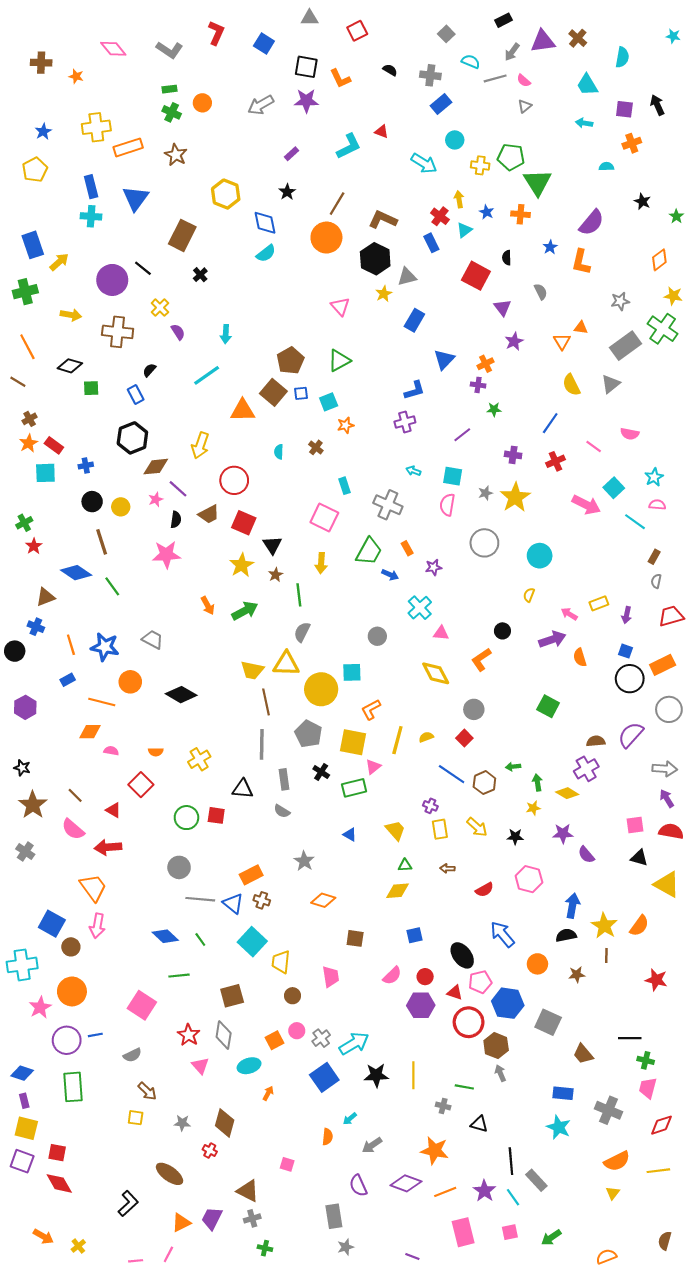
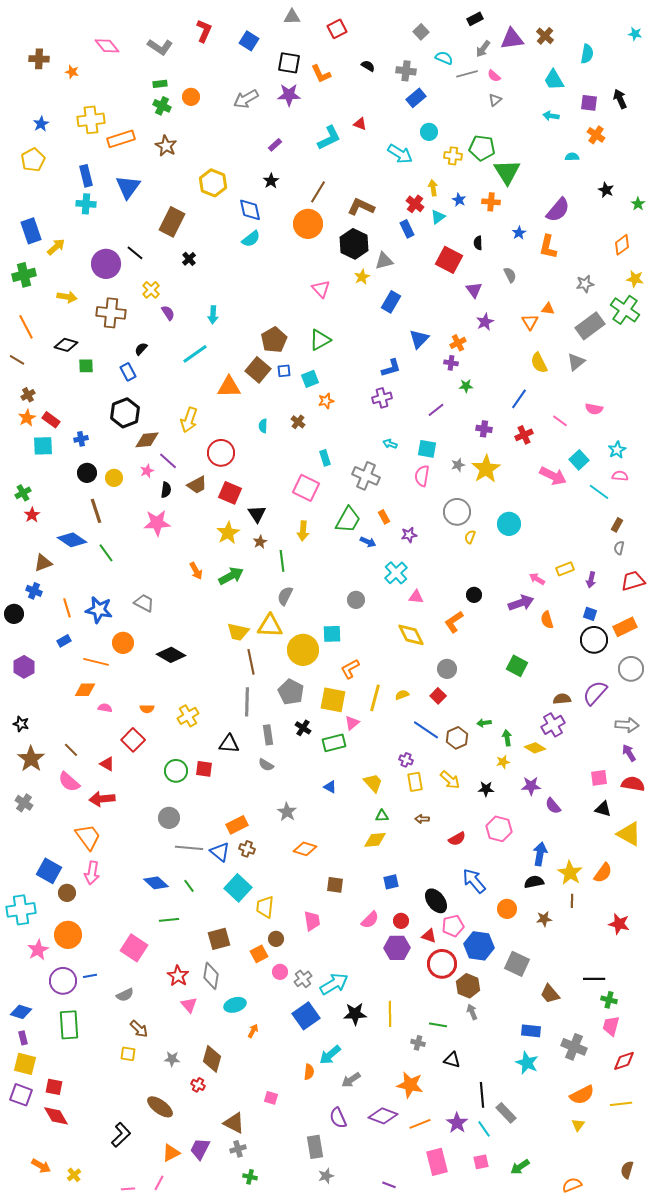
orange cross: (632, 143) -> (596, 135), turned -36
yellow semicircle: (529, 595) -> (470, 537), moved
orange square: (274, 1040) -> (259, 954), moved
cyan arrow: (350, 1119) -> (330, 1055), size x1.6

